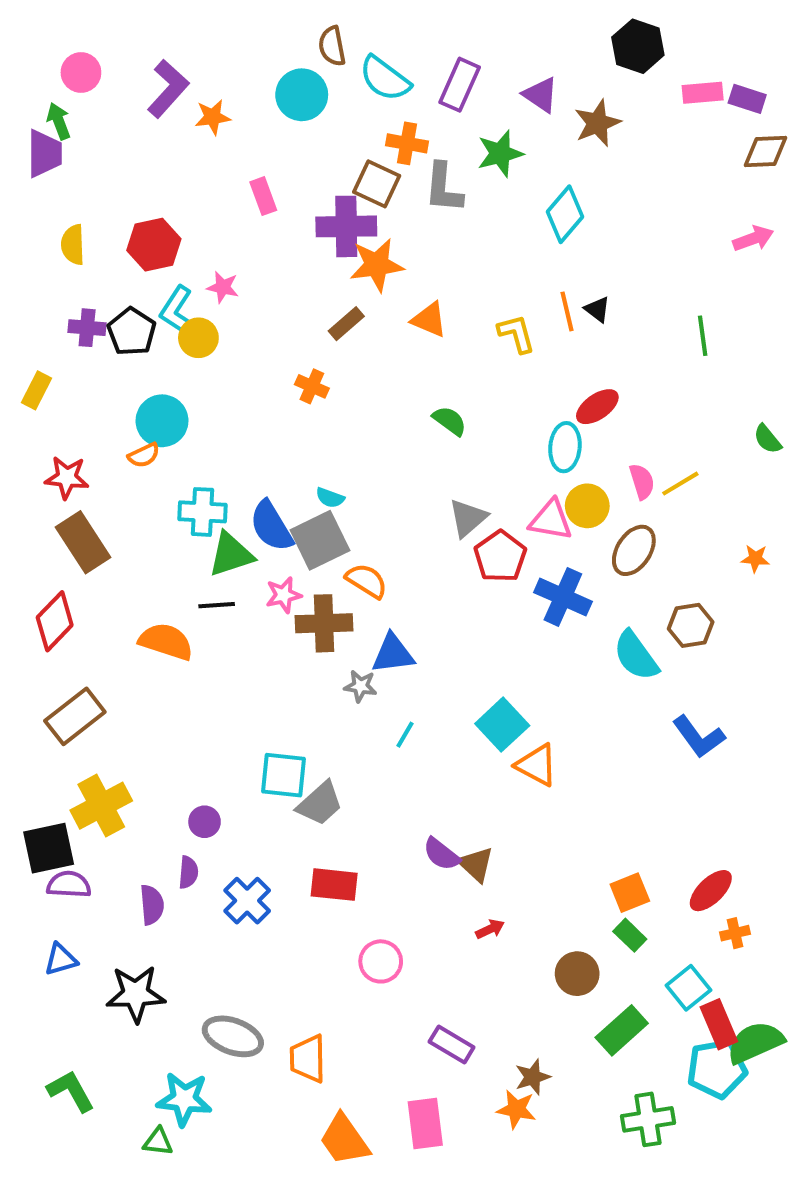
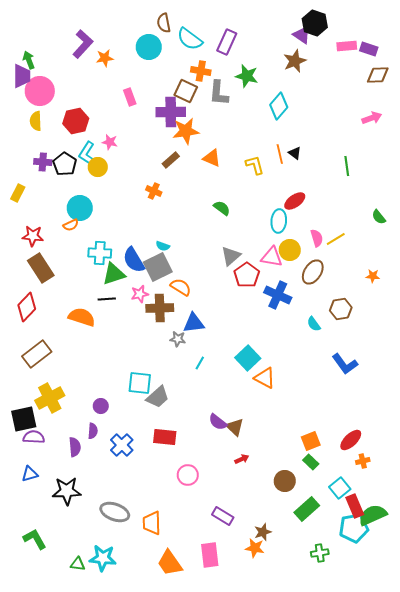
pink circle: (81, 72) -> (40, 91), moved, size x1.5
purple triangle: (541, 95) -> (302, 35), moved
green star: (500, 154) -> (247, 76), turned 30
cyan semicircle: (636, 656) -> (314, 324), size x0.6
cyan star: (184, 1099) -> (103, 558), moved
green cross: (648, 1119) -> (320, 553), size x0.7

